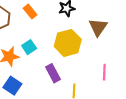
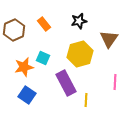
cyan square: (29, 47) -> (43, 58), turned -32
purple rectangle: (53, 73) -> (66, 83), size x1.4

